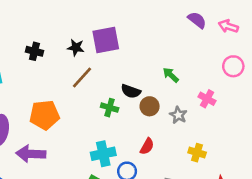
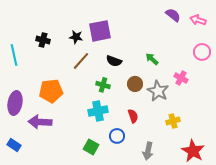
black semicircle: (131, 91) -> (114, 61), moved
gray star: (178, 115) -> (158, 91), size x1.5
red semicircle: (147, 146) -> (133, 116), turned -48
yellow cross: (197, 153) -> (173, 121), turned -32
cyan cross: (103, 154) -> (98, 111), moved

